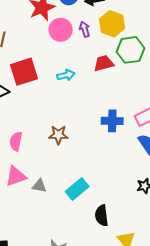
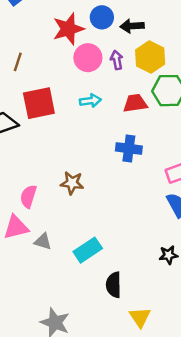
cyan arrow: (66, 75) -> (91, 101), moved
blue cross: (112, 121) -> (129, 148), moved
pink semicircle: (16, 141) -> (28, 196), moved

